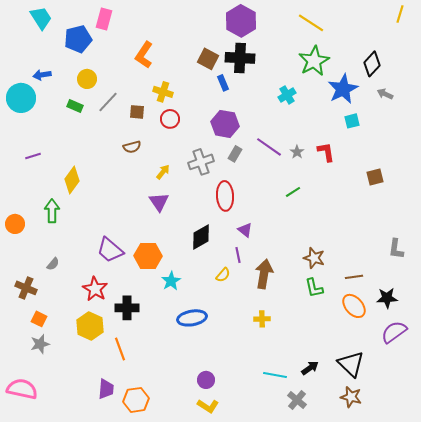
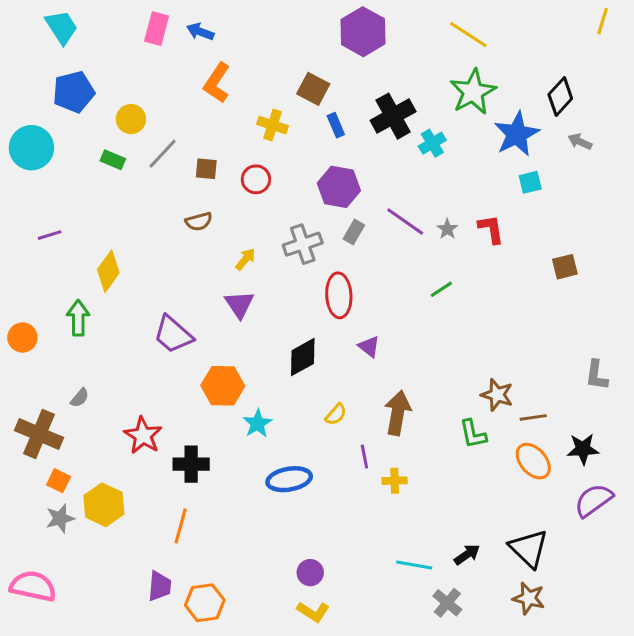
blue pentagon: (78, 39) -> (74, 92), moved
black cross: (240, 58) -> (393, 116), moved, turned -32
blue arrow: (42, 75) -> (200, 32), moved, turned 30
yellow cross: (163, 92) -> (273, 125), moved
purple trapezoid: (110, 250) -> (173, 335), moved
purple line: (238, 255) -> (364, 457), moved
brown star: (314, 258) -> (497, 395), moved
brown cross: (26, 288) -> (39, 434), size x1.4
yellow hexagon: (90, 326) -> (104, 505), moved
orange line: (120, 349) -> (181, 526), turned 35

